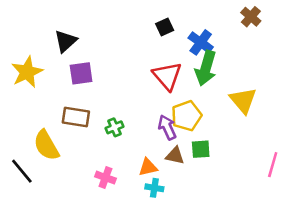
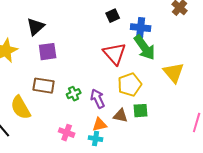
blue cross: (201, 42) -> (141, 28), turned -30
green arrow: (206, 68) -> (145, 48), turned -52
purple arrow: (167, 127) -> (98, 99), moved
cyan cross: (154, 188) -> (96, 139), moved

